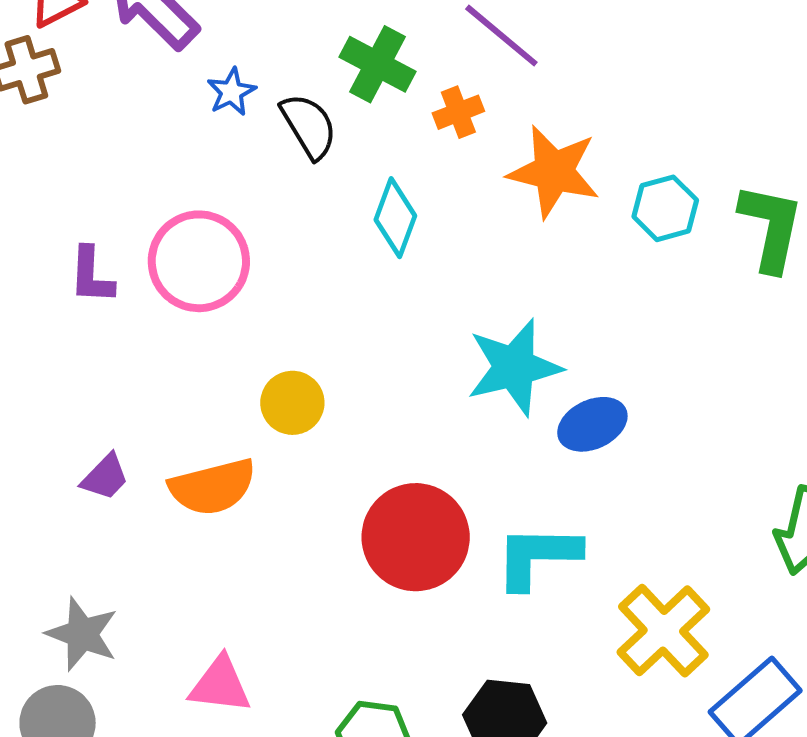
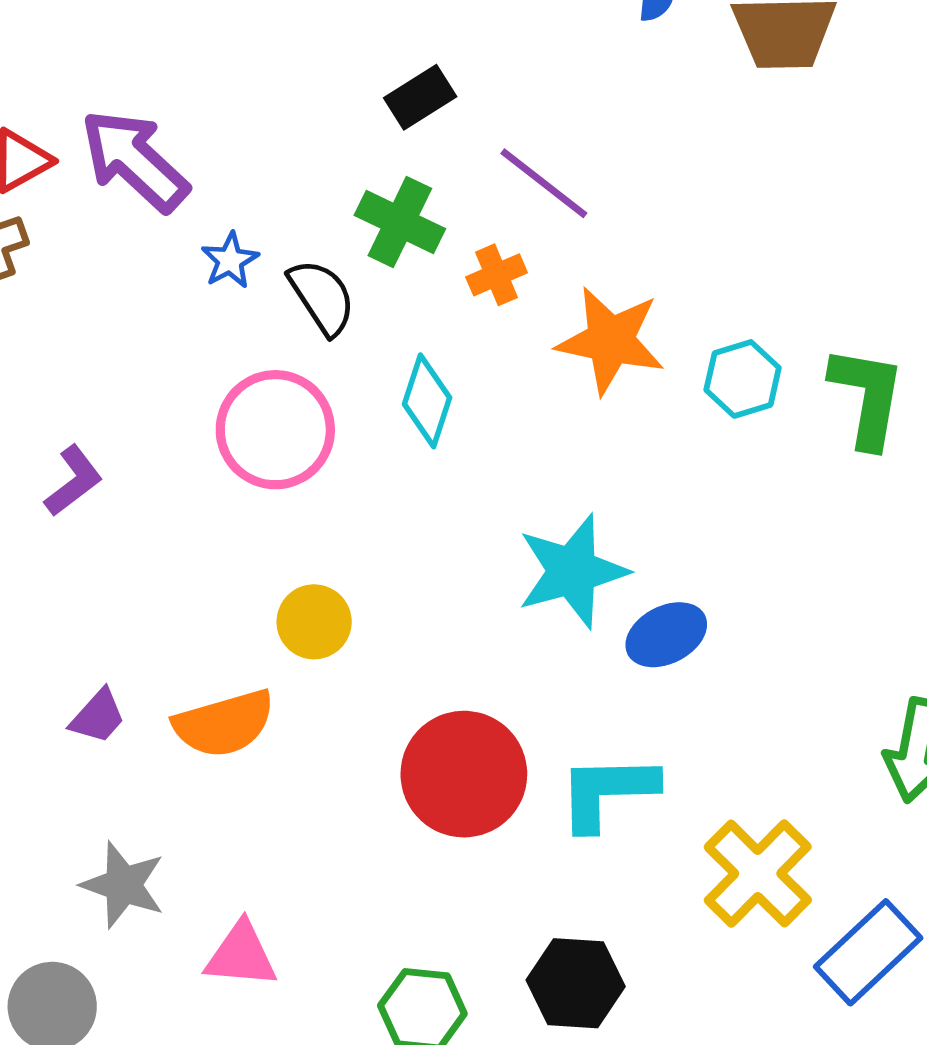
pink circle: (199, 261) -> (275, 430), moved
purple L-shape: (91, 275) -> (74, 481), turned -128
gray star: (82, 634) -> (123, 885), moved

